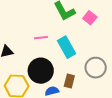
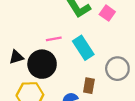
black circle: (41, 71) -> (42, 64), moved

